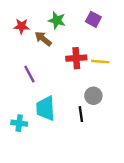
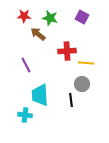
red star: (21, 26) -> (24, 16), moved
yellow line: (100, 62) -> (86, 63), moved
cyan cross: (19, 123) -> (25, 115), moved

